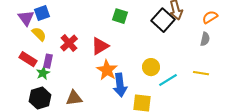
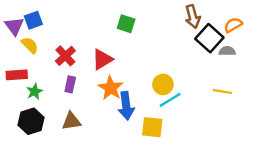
black square: (163, 20) -> (209, 38), moved
gray semicircle: (205, 39) -> (227, 51), turned -104
red rectangle: (28, 59) -> (17, 75), turned -36
purple rectangle: (48, 61) -> (70, 84), moved
cyan line: (168, 80) -> (170, 100), moved

